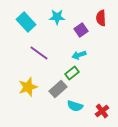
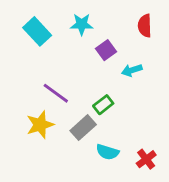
purple square: (81, 30) -> (106, 50), moved
purple line: (39, 53) -> (56, 93), moved
cyan arrow: (79, 55) -> (132, 70), moved

